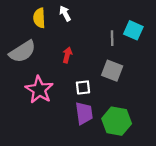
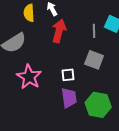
red arrow: (67, 55) -> (59, 31), moved, size x1.6

